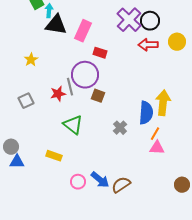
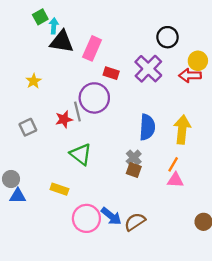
purple cross: (129, 20) -> (148, 69), moved
red arrow: (148, 45) -> (190, 75), moved
brown square: (98, 96) -> (134, 170), moved
blue semicircle: (146, 113) -> (147, 127), moved
pink circle: (78, 182) -> (86, 218), size x1.6

